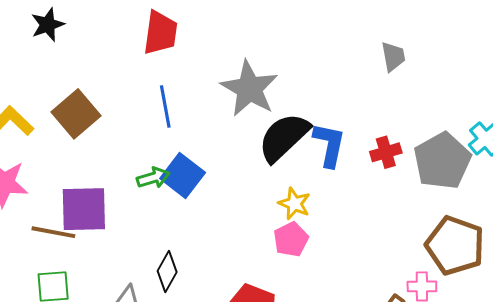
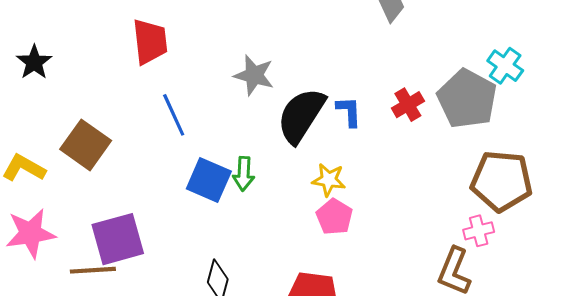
gray star: (249, 89) -> (254, 75), size x0.7
blue L-shape: (329, 145) -> (349, 111), size x0.7
green arrow: (153, 178) -> (244, 174), moved, turned 124

